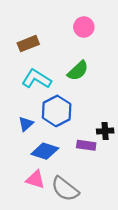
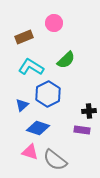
pink circle: (84, 27) -> (54, 23), moved
purple rectangle: (86, 145) -> (82, 130), moved

